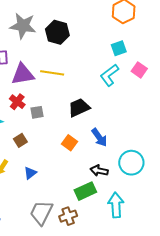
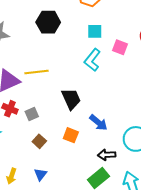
black hexagon: (57, 32) -> (48, 22), moved
cyan square: (119, 48) -> (95, 31), turned 35
black trapezoid: (79, 108) -> (71, 99), turned 105
brown square: (20, 140) -> (39, 141), moved

